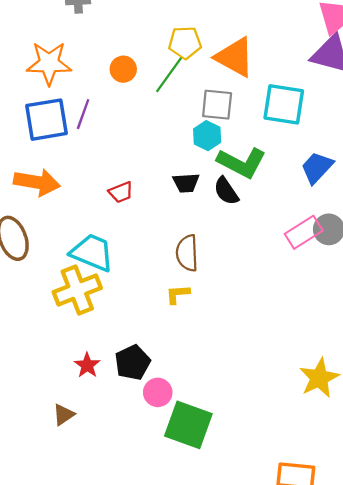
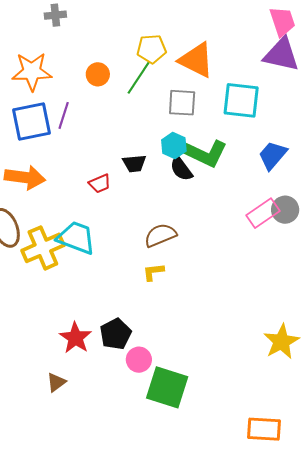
cyan hexagon: (207, 136) -> (174, 146), moved
black trapezoid: (186, 183) -> (134, 163), moved
black semicircle: (226, 191) -> (181, 169), moved
brown semicircle: (187, 253) -> (160, 235), turned 72
yellow cross: (77, 290) -> (43, 248), moved
red star: (87, 365) -> (75, 338), size x1.4

